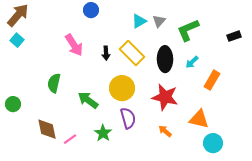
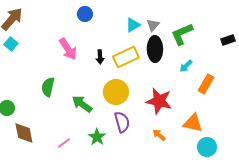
yellow rectangle: (132, 53) -> (126, 57), turned -70
black ellipse: (165, 59) -> (155, 49), moved
brown diamond: (47, 129) -> (24, 133), moved

